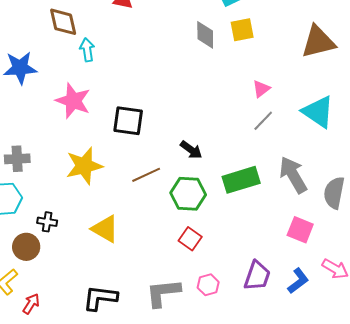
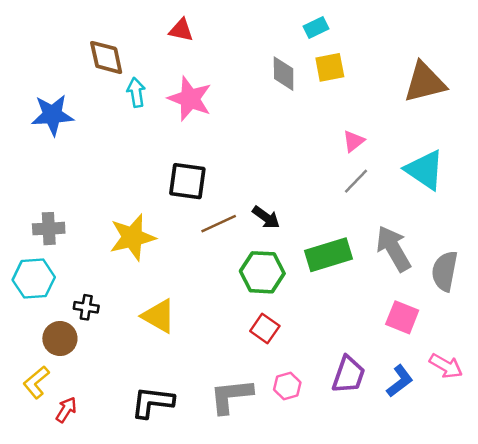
pink star: (73, 101) -> (190, 99), moved
brown line: (146, 175) -> (219, 224), moved

